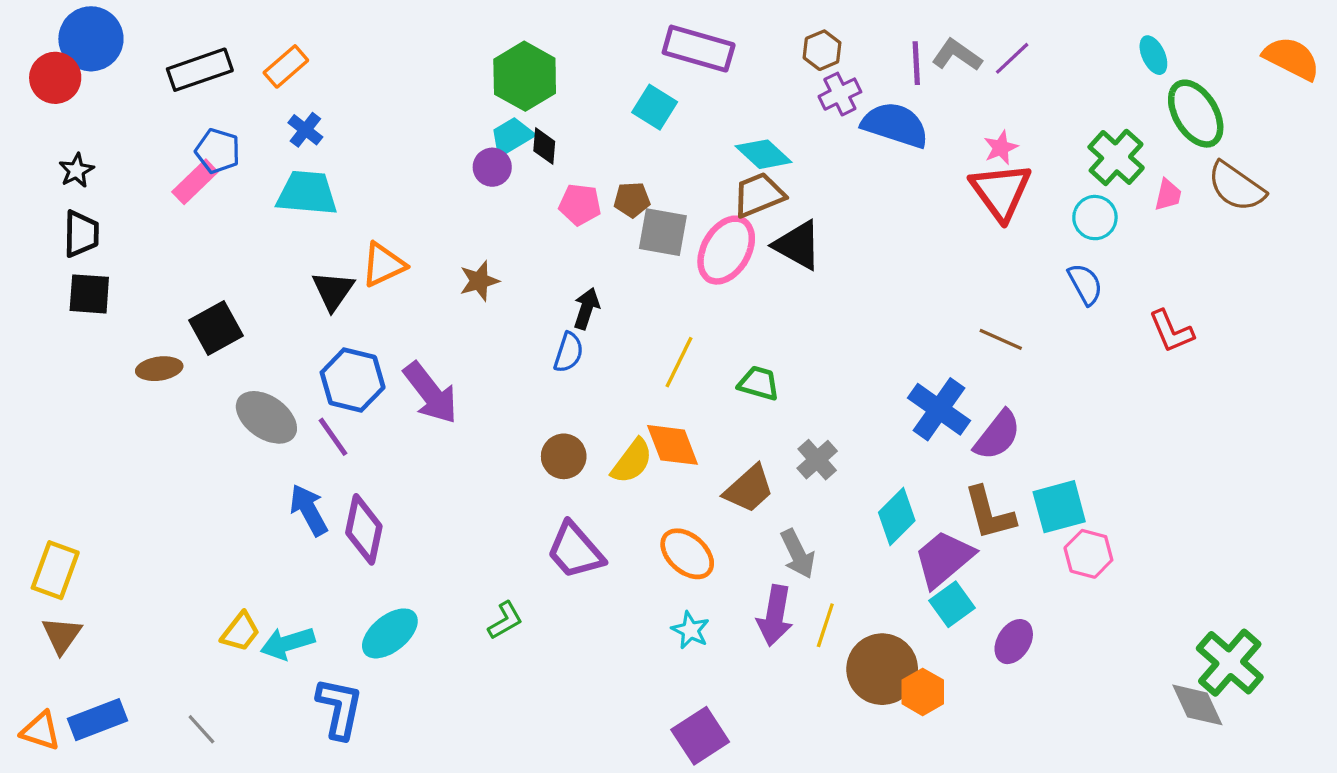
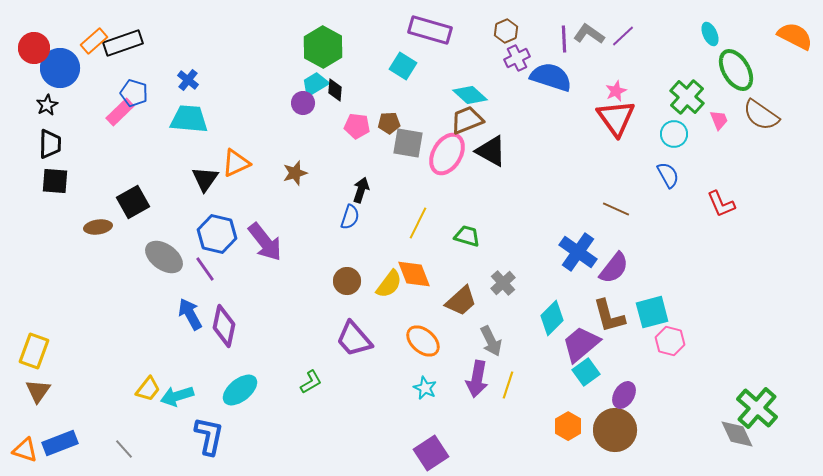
blue circle: (91, 39) -> (60, 68), moved
orange rectangle: (286, 66) -> (94, 41), moved
pink trapezoid: (1168, 195) -> (719, 120), turned -35
brown circle: (882, 669) -> (615, 430), moved

